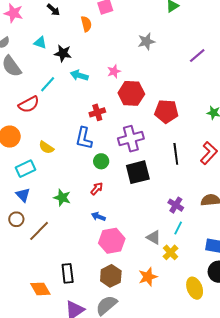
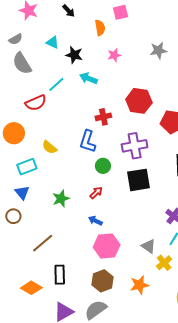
pink star: (114, 71) -> (114, 55), moved
green star: (62, 198) -> (61, 199), turned 30
brown line: (39, 231) -> (43, 243), moved
orange diamond: (40, 289) -> (31, 288), turned -35

